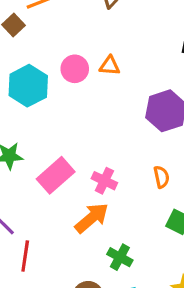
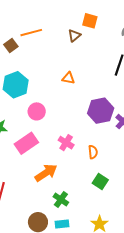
pink circle: (75, 69) -> (37, 111), moved
pink cross: (104, 181) -> (66, 143), moved

